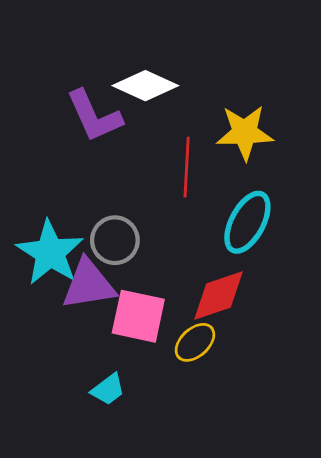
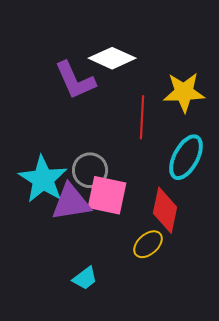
red diamond: (218, 295) -> (165, 210), turned -60
pink square: (138, 316) -> (107, 195), moved

